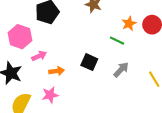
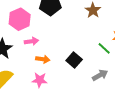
pink star: (50, 95) -> (40, 80), moved

